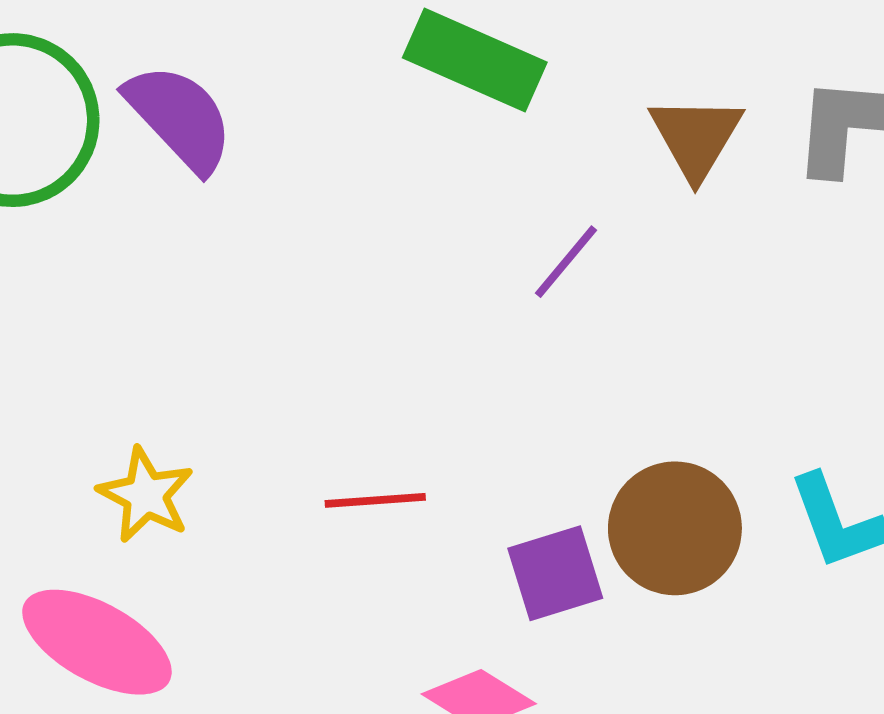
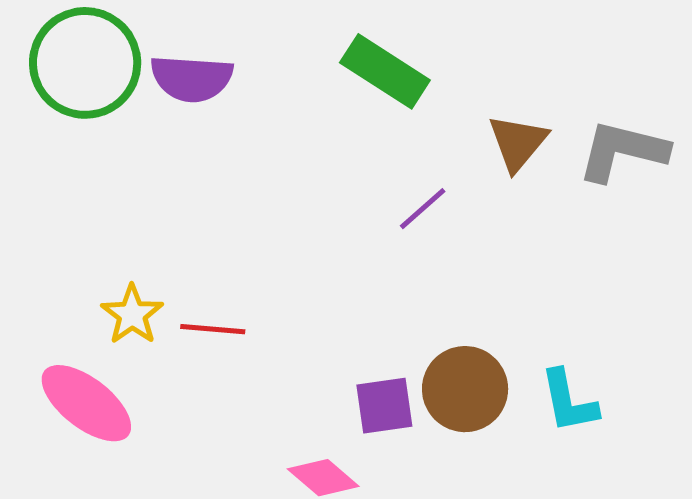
purple semicircle: (180, 118) -> (192, 78), turned 128
red line: (375, 500) -> (213, 329), moved

